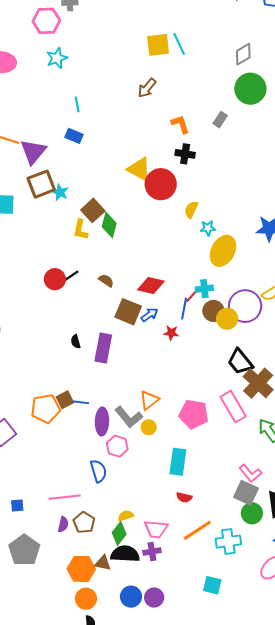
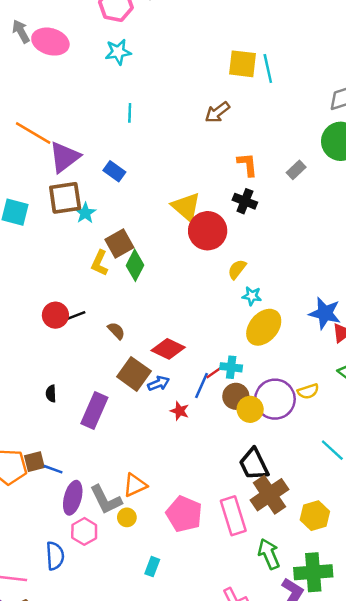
blue rectangle: (74, 136) -> (114, 171), moved
black semicircle: (76, 342) -> (51, 394), moved
cyan rectangle: (178, 462) -> (152, 567), size x0.6

